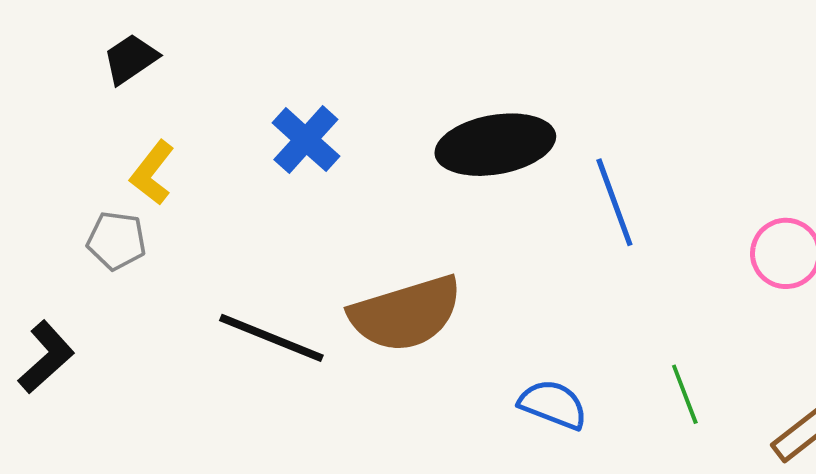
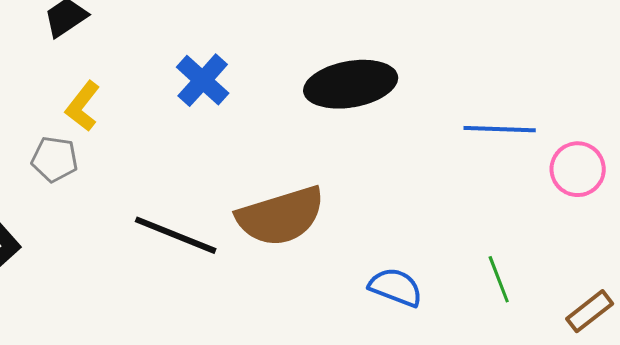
blue line: (614, 202) -> (500, 129), moved, turned -68

